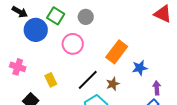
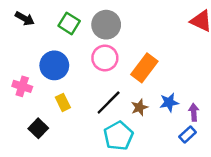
gray circle: (86, 17) -> (106, 25), size x1.5
blue circle: (36, 30) -> (54, 65), moved
pink circle: (73, 44) -> (105, 58), moved
blue star: (140, 68) -> (169, 102), moved

